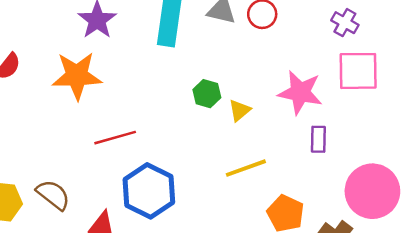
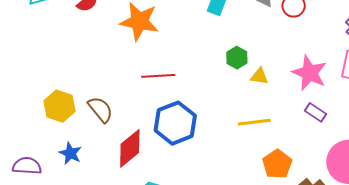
yellow triangle: (240, 110) -> (259, 76), turned 36
purple rectangle: (318, 139) -> (316, 112), turned -70

